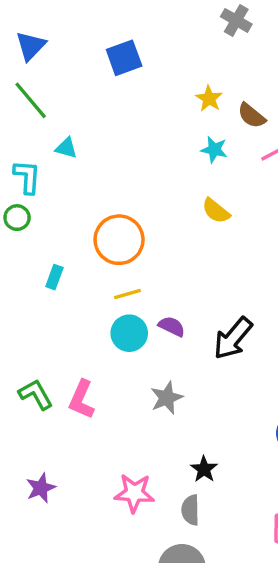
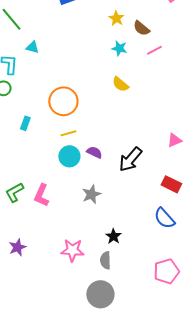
green L-shape: (36, 394) -> (14, 192), turned -90

